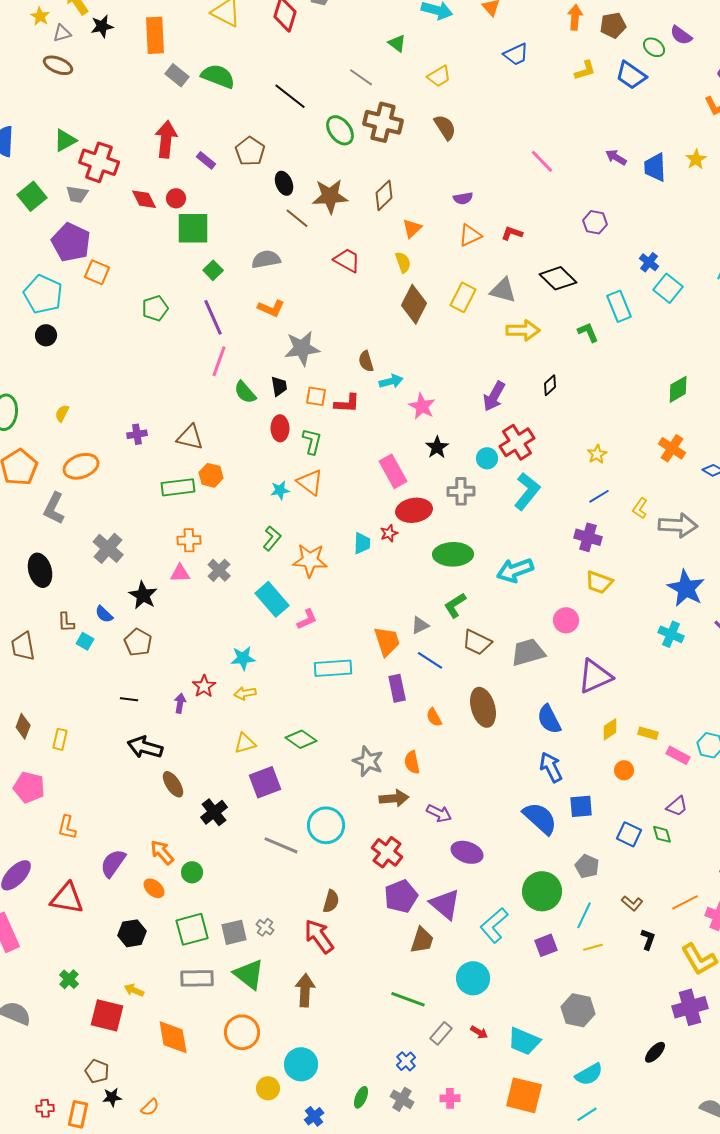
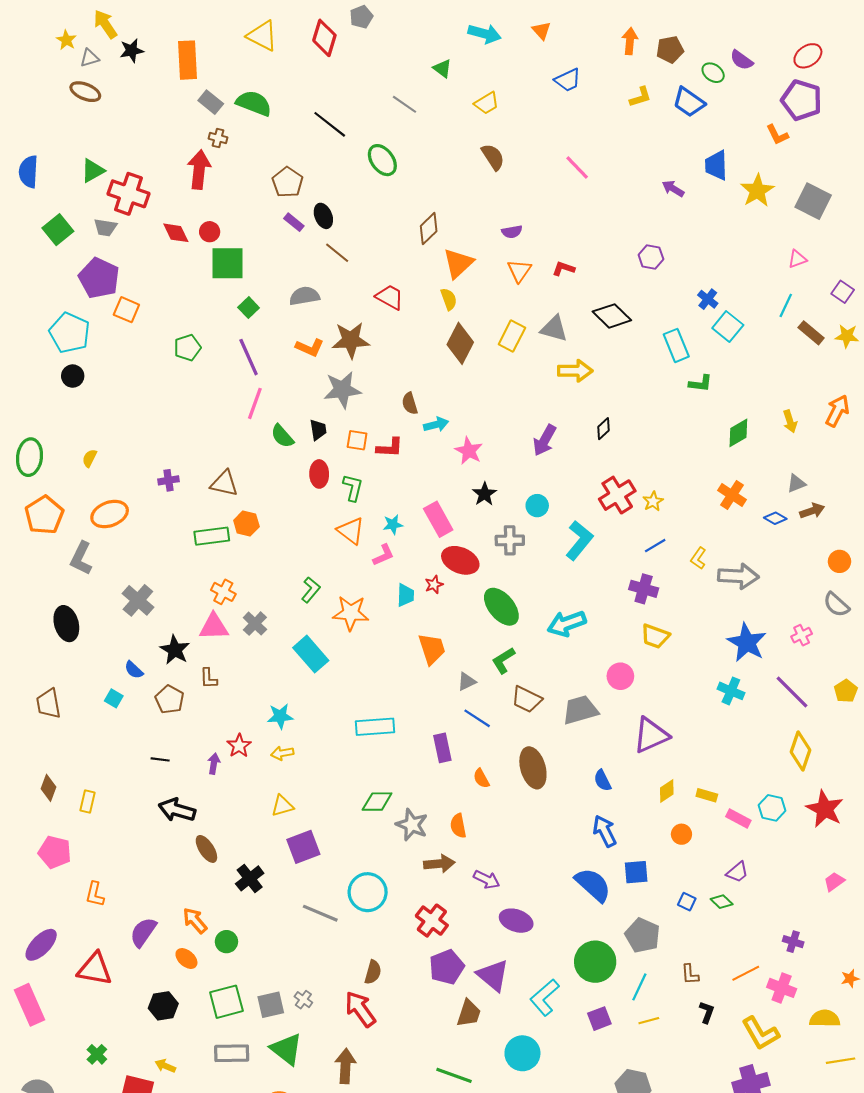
brown cross: (383, 122) -> (218, 138), moved, size x0.5
yellow star: (696, 159) -> (757, 191), size x1.5
purple rectangle: (206, 160) -> (294, 222), moved
pink line: (542, 161) -> (577, 167), moved
blue trapezoid: (655, 167) -> (716, 165), moved
brown star: (330, 196) -> (351, 340), moved
orange triangle: (412, 228) -> (458, 263), size x1.5
orange triangle: (470, 235) -> (519, 271), turned -30
green L-shape: (588, 332) -> (700, 383), moved, turned 120
red cross: (517, 442) -> (617, 495), moved
cyan star: (280, 490) -> (393, 525), moved
red ellipse: (414, 510) -> (460, 560), turned 32
orange cross: (189, 540) -> (223, 592), turned 30
green ellipse: (453, 554) -> (501, 607), turned 51
pink triangle: (180, 573) -> (214, 627), size x1.4
pink L-shape: (307, 619) -> (383, 555), moved
brown L-shape: (66, 622) -> (209, 678), moved
orange trapezoid: (387, 641) -> (432, 649), moved
blue semicircle: (549, 719) -> (602, 780), size x0.7
green diamond: (301, 739) -> (377, 802), moved, turned -36
blue square: (629, 834) -> (687, 902), size x0.7
green diamond: (662, 834) -> (722, 902), turned -30
gray pentagon: (587, 866) -> (643, 935), size x1.4
brown L-shape: (632, 903) -> (690, 974), turned 45

